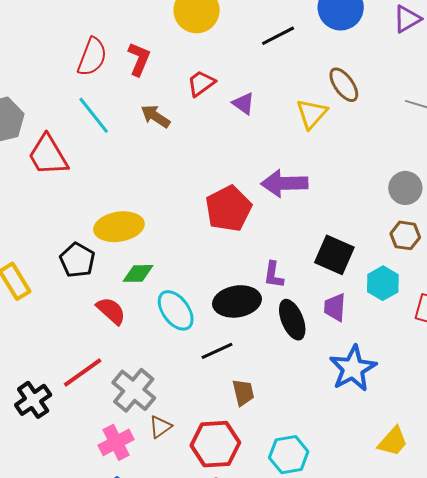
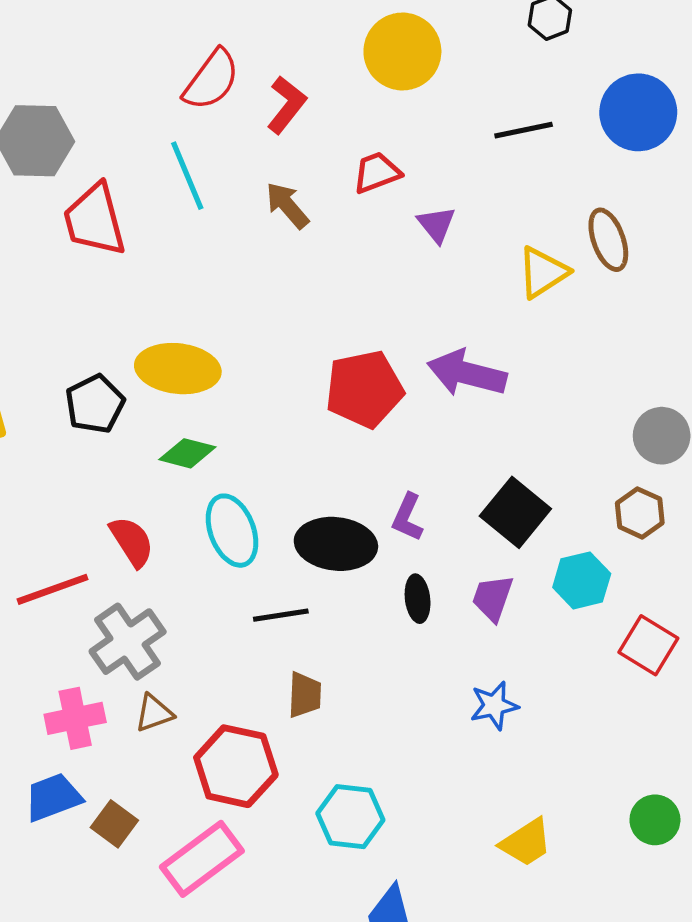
red semicircle: (111, 311) -> (132, 542), moved
black ellipse: (292, 320) -> (418, 599), size x0.7
blue star: (353, 368) -> (494, 706), size x0.6

